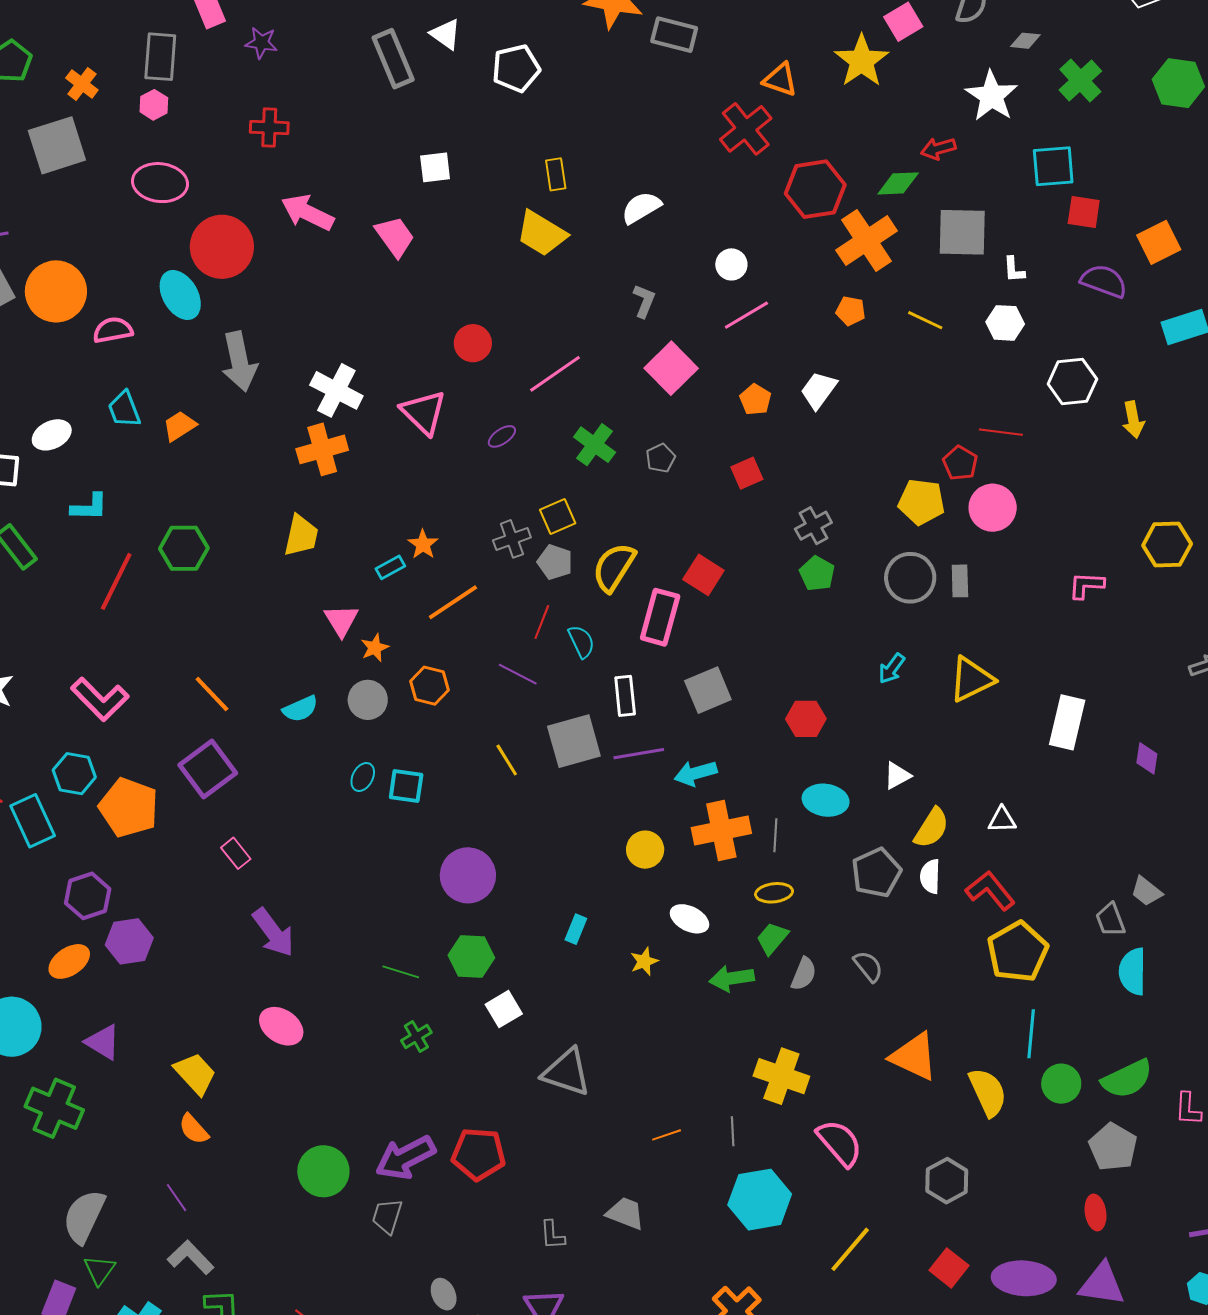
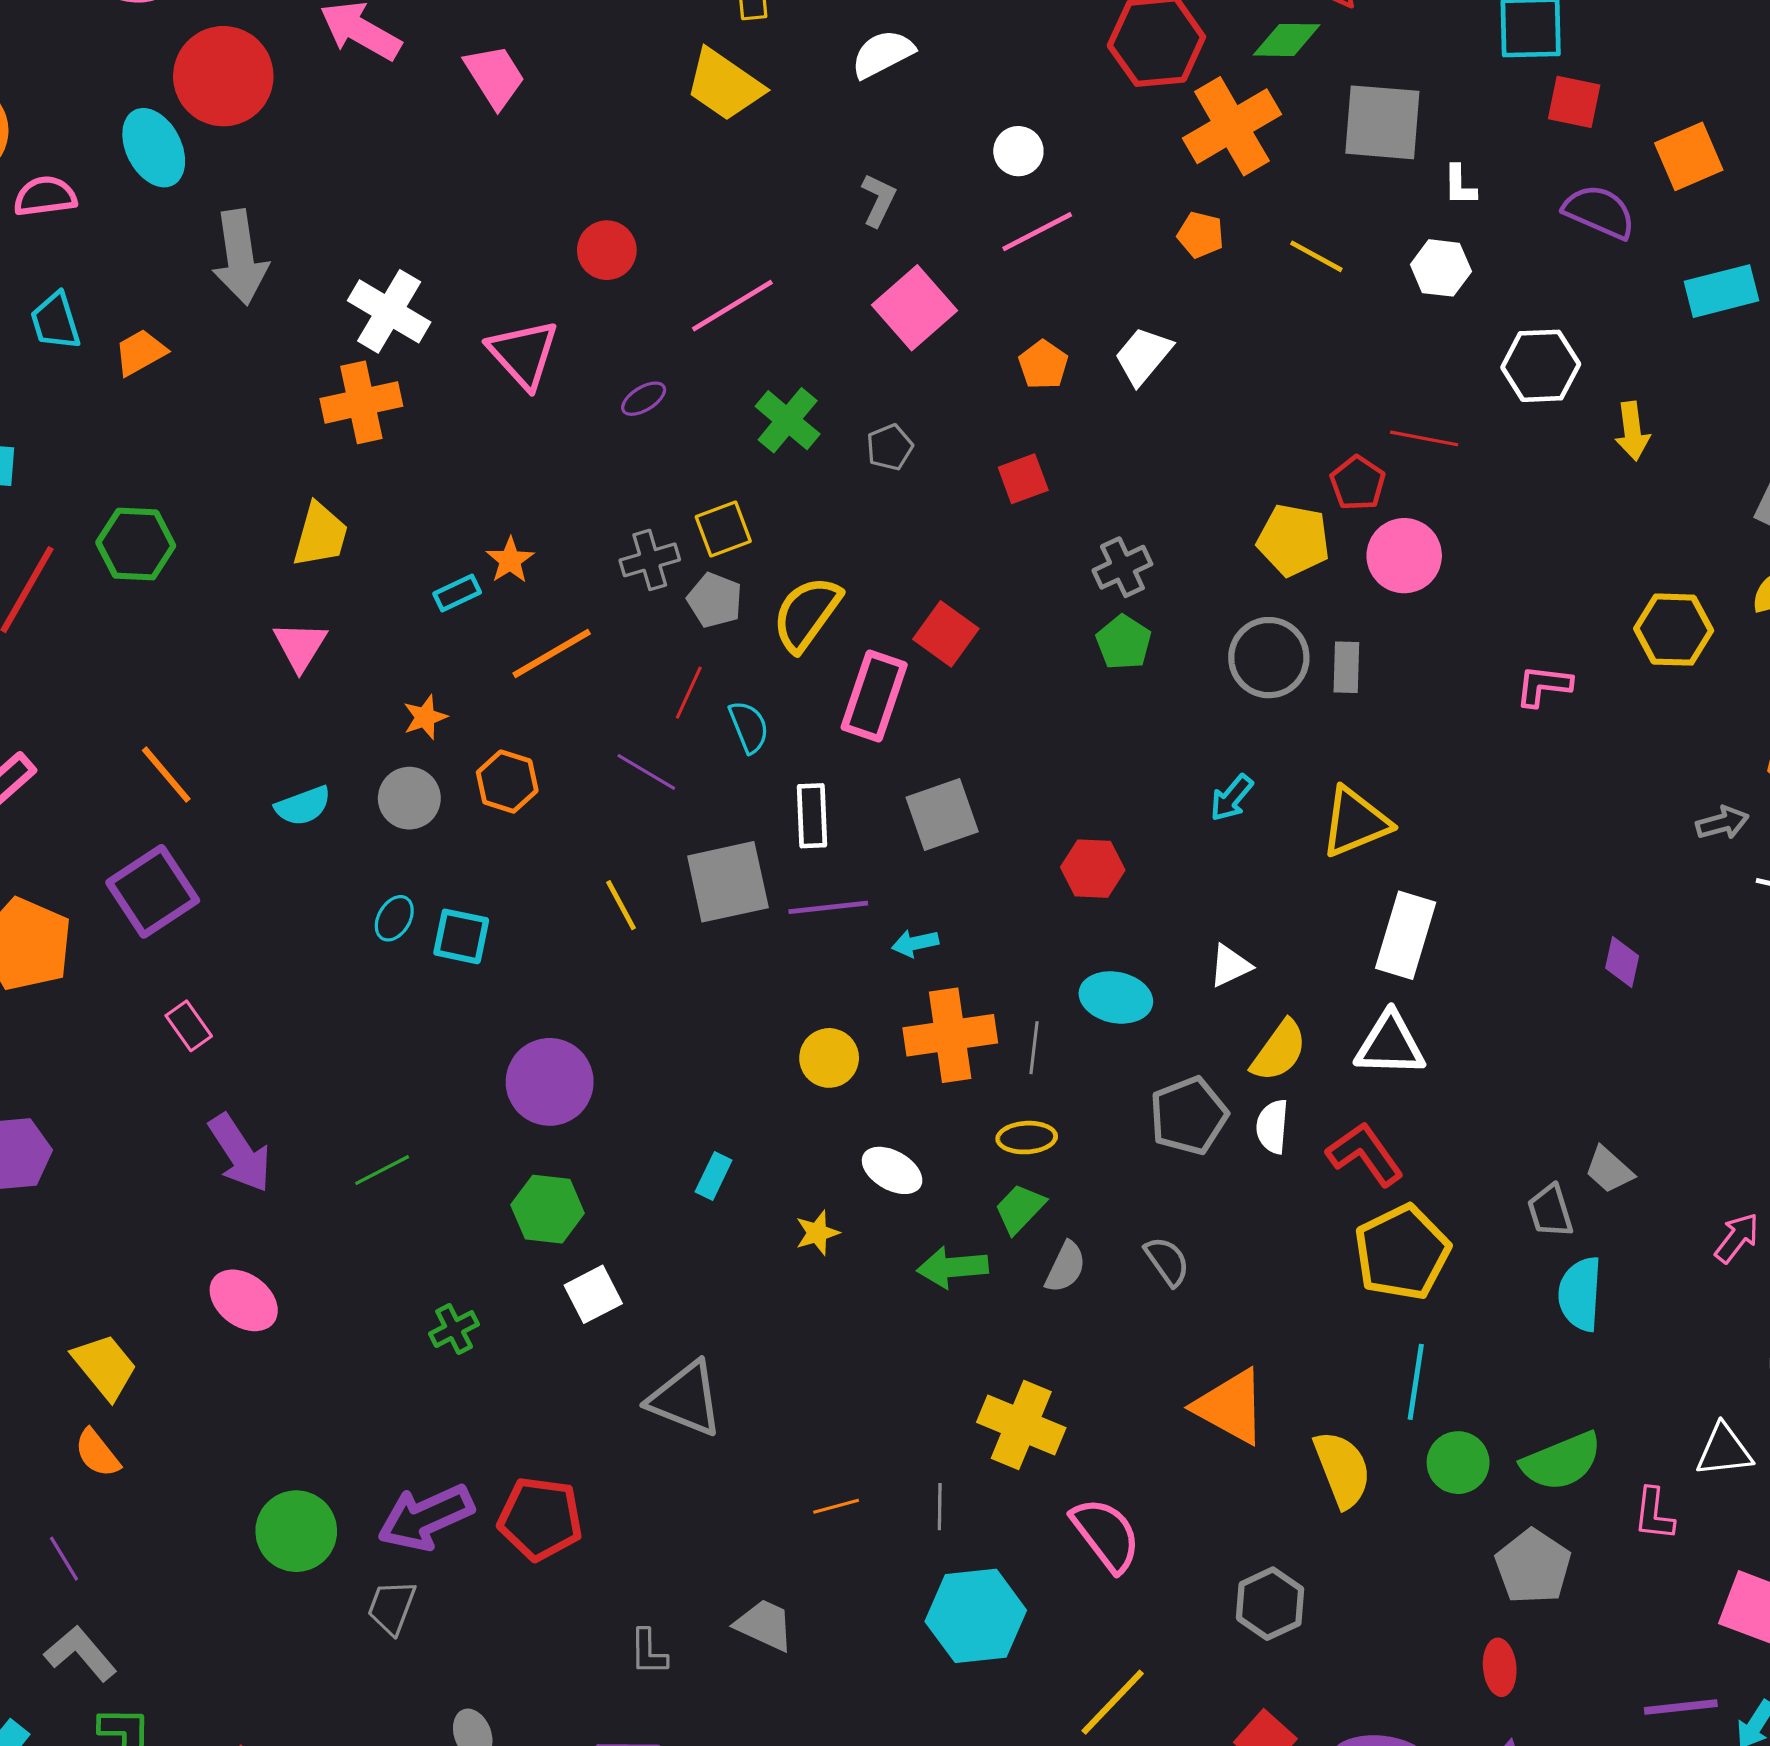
pink triangle: (341, 620) -> (300, 646), moved
white rectangle: (1067, 722) -> (1406, 935), moved
cyan arrow: (696, 773) -> (915, 943), size x0.7
white triangle: (1002, 820) -> (1390, 1044), size x1.6
green line: (401, 972) -> (382, 1170), moved, turned -48

